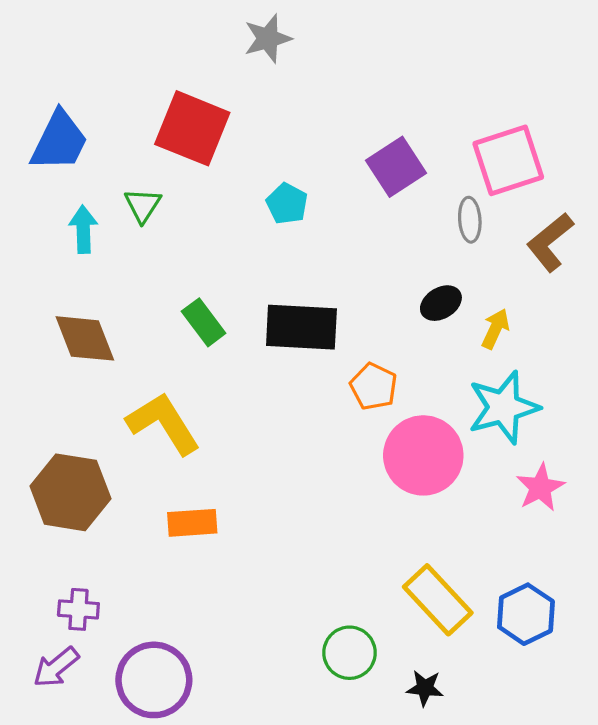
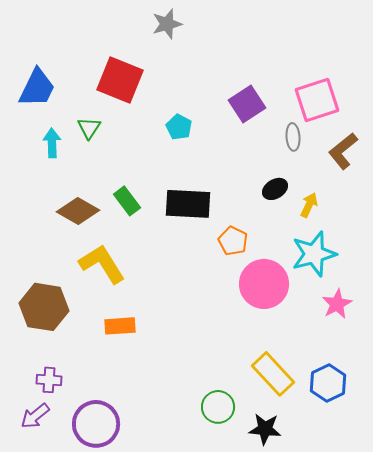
brown diamond: (85, 338) -> (78, 211), moved, turned -39
black star: (425, 688) -> (265, 429), size x1.4

